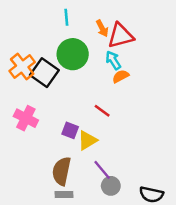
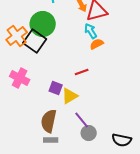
green circle: (73, 54) -> (43, 24), moved
red line: (102, 111) -> (82, 72), turned -56

